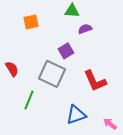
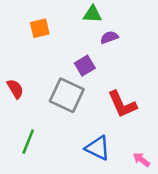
green line: (29, 100) -> (28, 142), moved
blue triangle: (76, 115) -> (98, 148), turned 45

